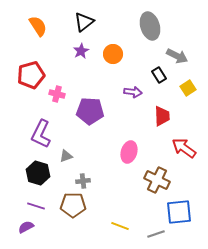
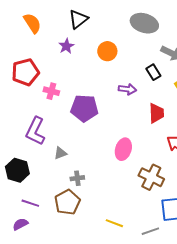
gray ellipse: (150, 26) -> (144, 23), turned -56
purple star: (81, 51) -> (66, 46), moved
black hexagon: (38, 173) -> (17, 170), moved
brown pentagon: (73, 205) -> (67, 202), turned -30

